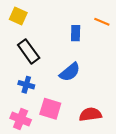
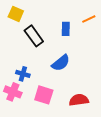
orange line: (102, 22) -> (89, 19), turned -48
black rectangle: (29, 51) -> (34, 36), moved
pink cross: (21, 119) -> (13, 92), moved

